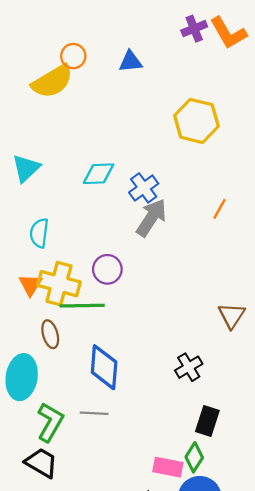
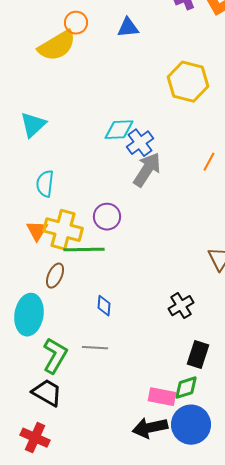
cyan diamond: (99, 174) -> (119, 130), moved
brown ellipse: (50, 334) -> (55, 276), turned 40
blue diamond: (104, 367) -> (104, 306), size x0.5
green diamond: (194, 457) -> (186, 388), turned 40

